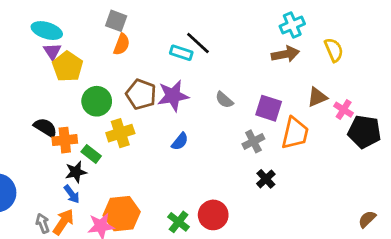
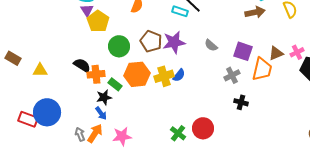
brown triangle: (317, 97) -> (276, 53), moved
pink cross: (344, 110) -> (297, 52), turned 32
yellow cross: (120, 133) -> (164, 76), moved
black cross: (266, 179) -> (241, 102), turned -32
orange hexagon: (122, 214) -> (137, 74), moved

